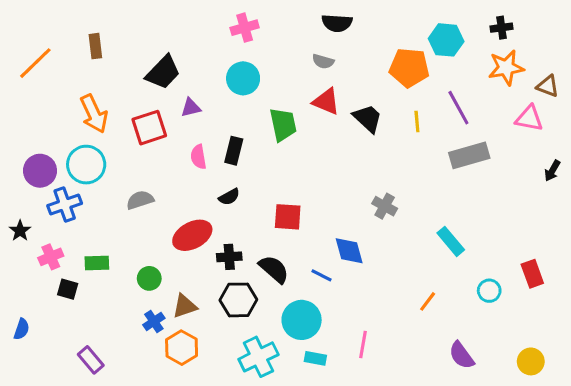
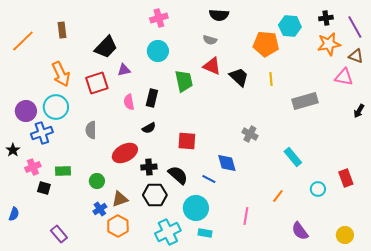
purple line: (458, 108) -> (355, 27), moved
gray semicircle: (140, 200) -> (91, 130), turned -72
pink line: (363, 345) -> (246, 216), moved

